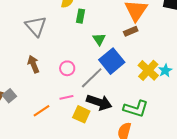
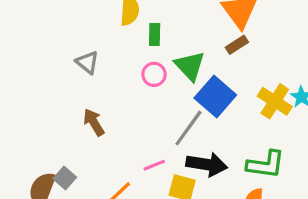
gray triangle: (36, 26) -> (87, 62), size x0.7
green triangle: (99, 39) -> (190, 66), size x1.5
pink circle: (67, 68) -> (154, 74), moved

